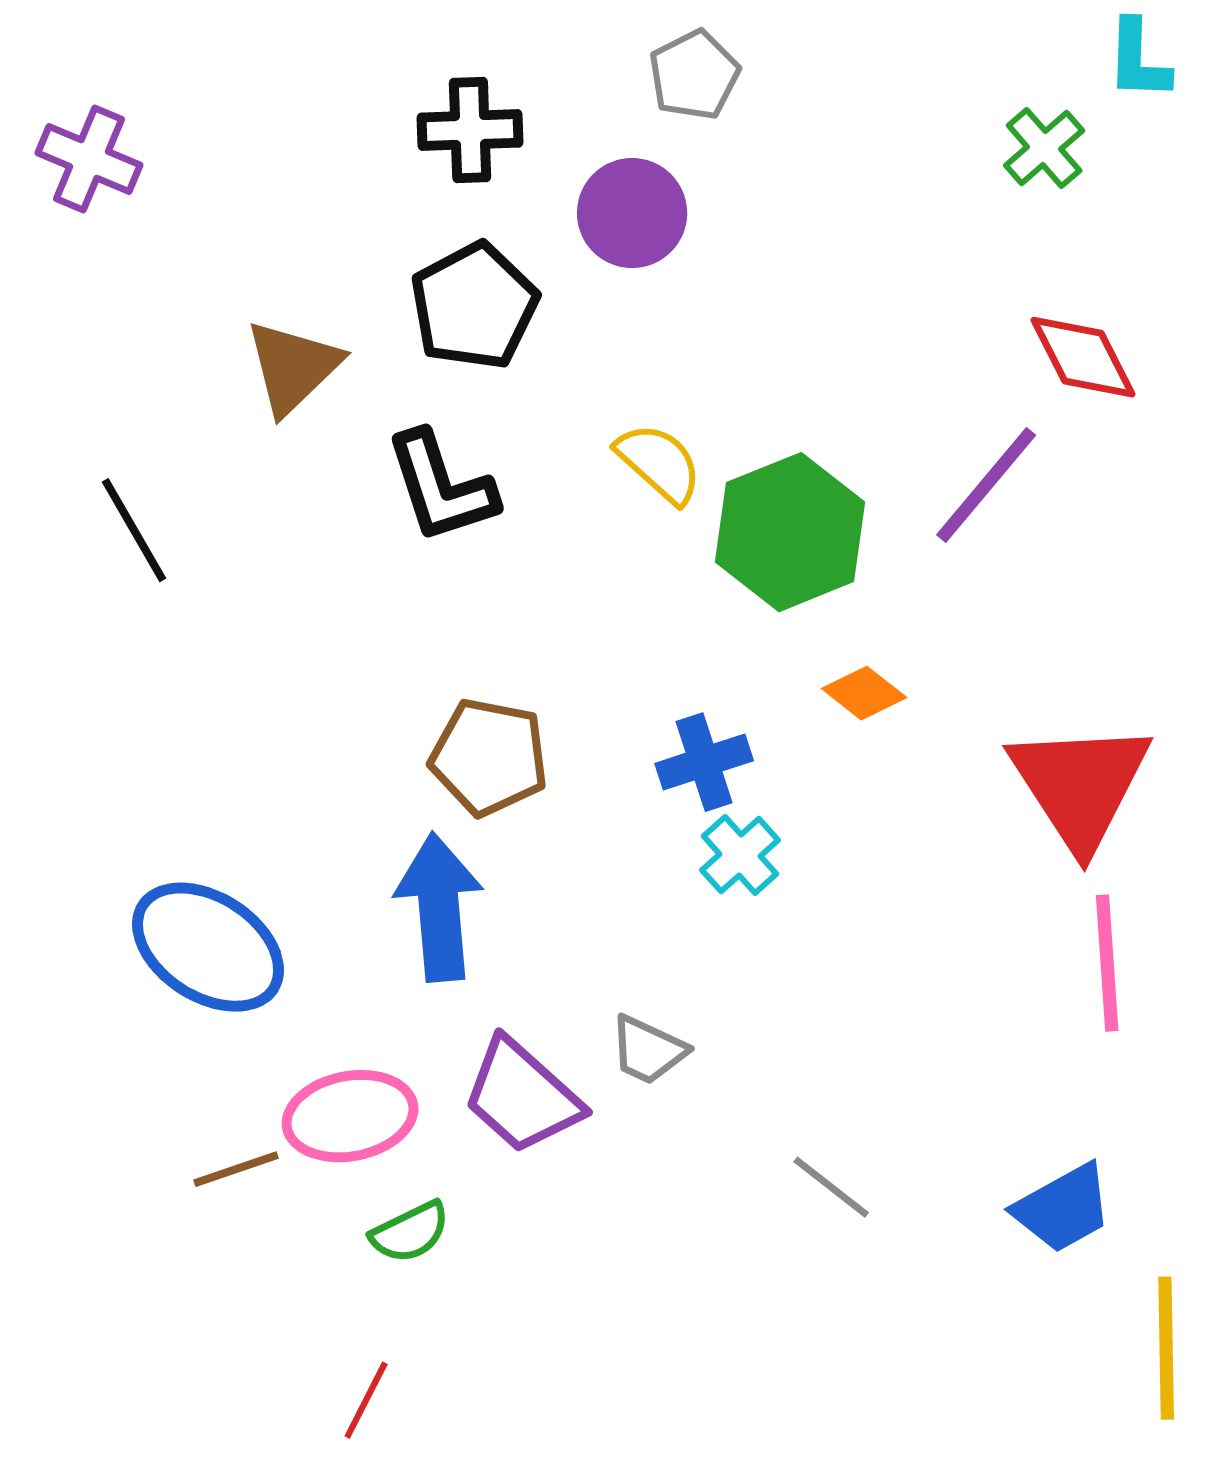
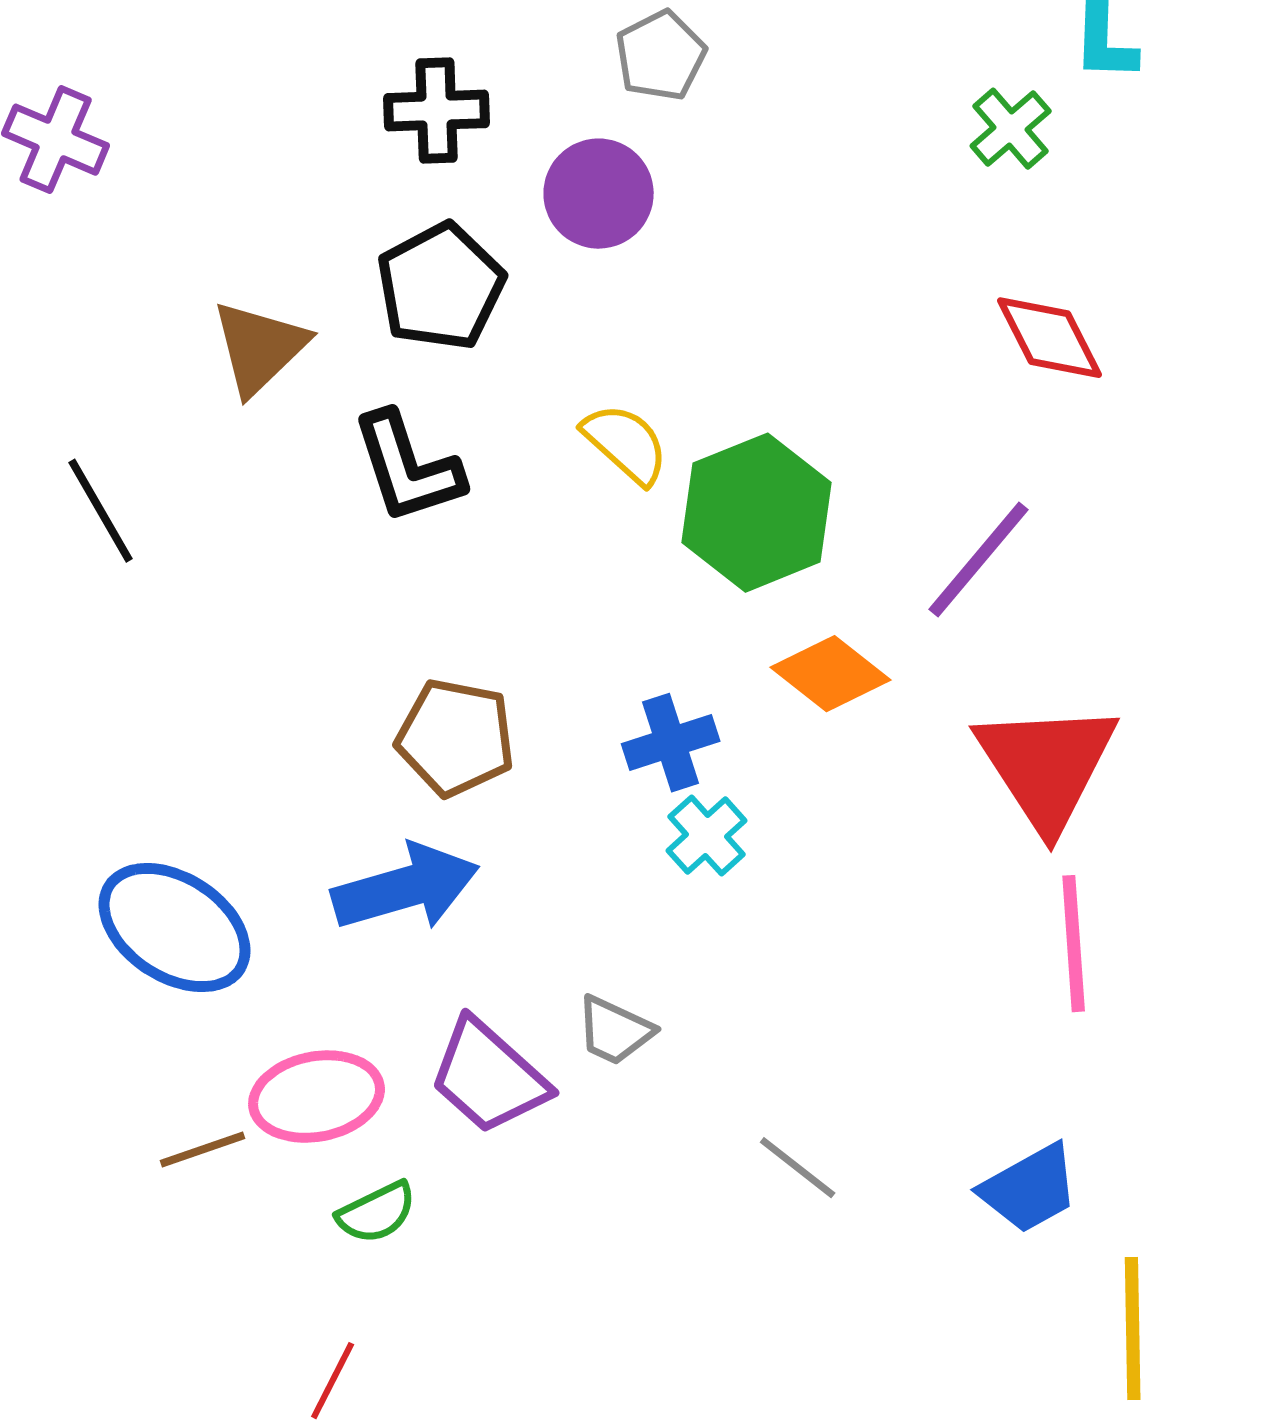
purple line: (986, 485) -> (979, 560), moved
orange diamond: (864, 693) -> (831, 674), size x1.4
blue arrow: (439, 907) -> (406, 888), turned 79

